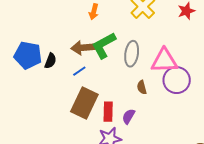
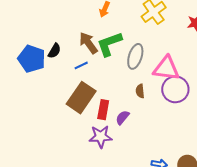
brown arrow: (83, 48) -> (88, 43), turned 50
blue pentagon: (28, 55) -> (32, 59), moved

